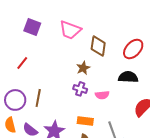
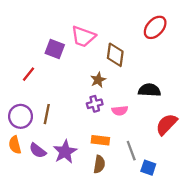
purple square: (32, 27) -> (55, 49), moved
red ellipse: (133, 49) -> (155, 27), moved
purple cross: (80, 89) -> (95, 104), turned -32

